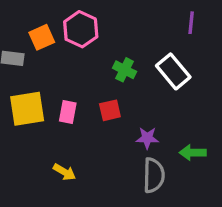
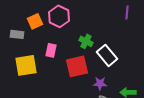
white rectangle: (173, 71) -> (107, 55), moved
red square: (110, 110) -> (77, 66), size x1.6
pink rectangle: (68, 112) -> (51, 50), moved

